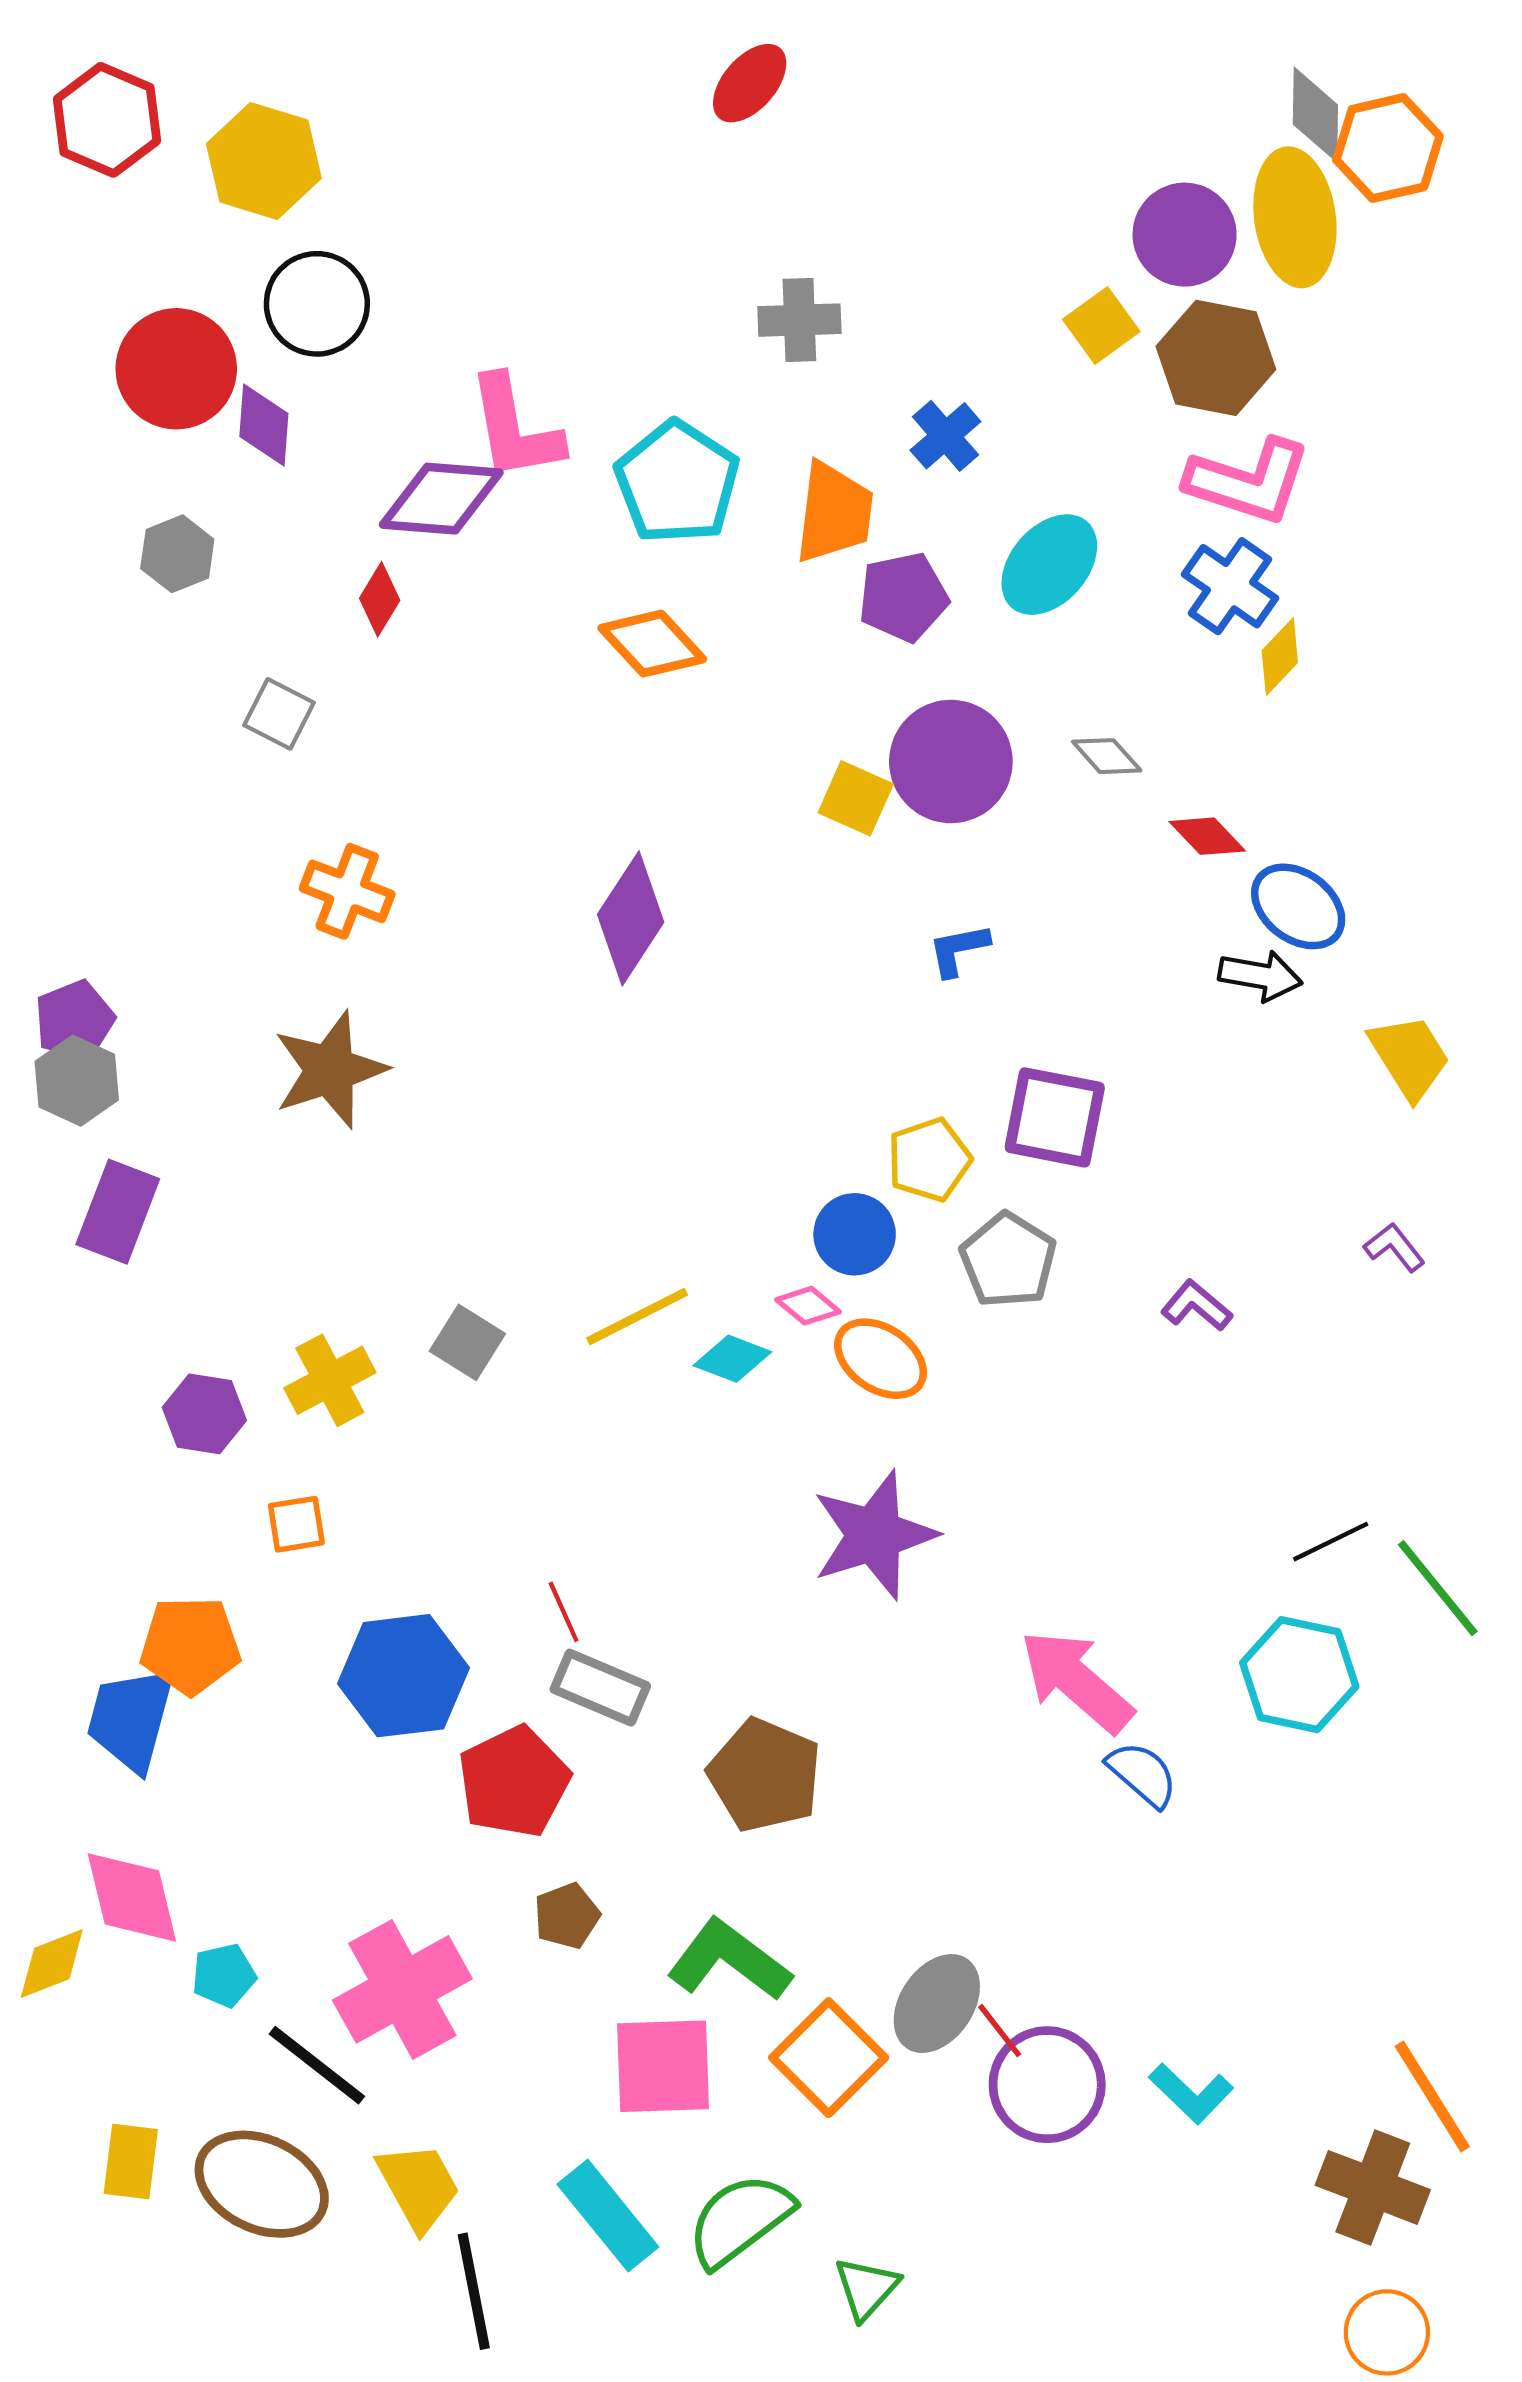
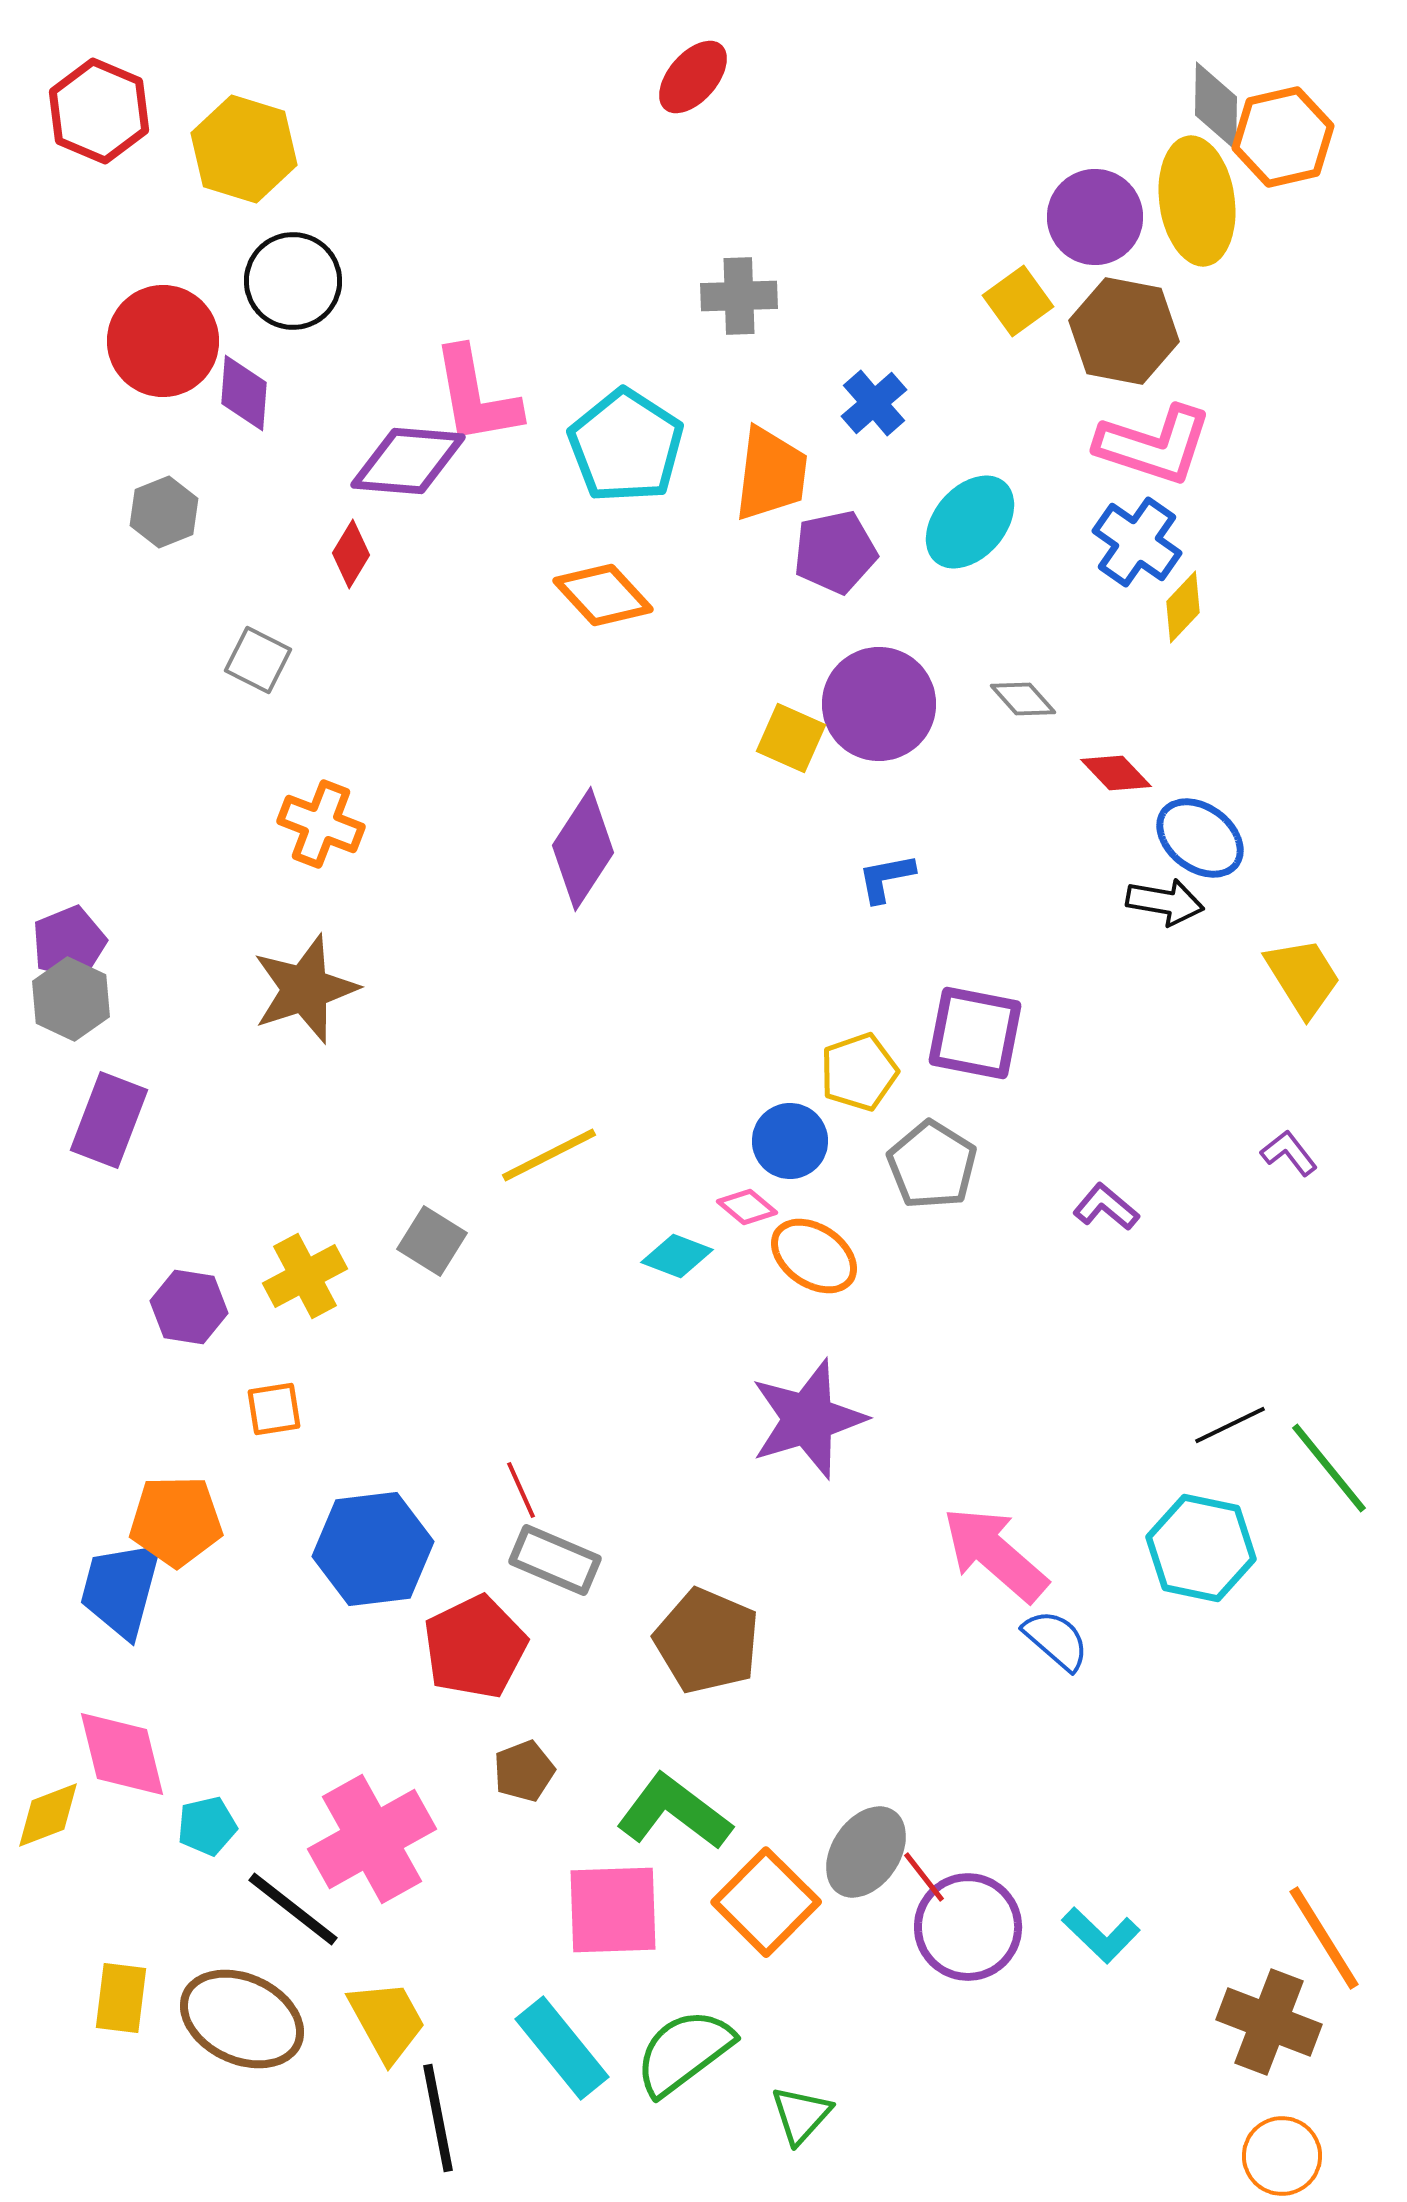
yellow line: (637, 1317) -> (549, 1155), moved

